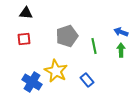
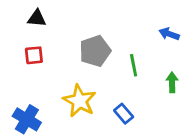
blue arrow: (121, 32) -> (169, 34), moved
green arrow: (121, 50) -> (172, 82), moved
blue cross: (32, 82) -> (27, 119), moved

